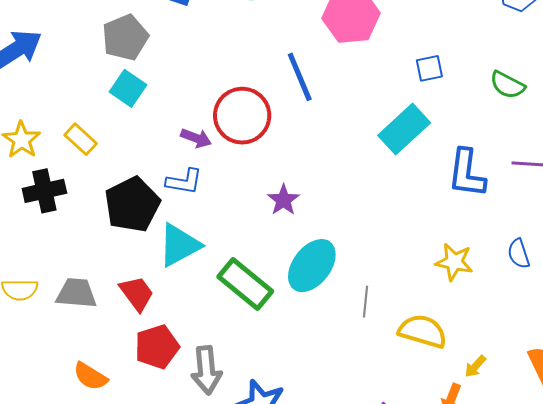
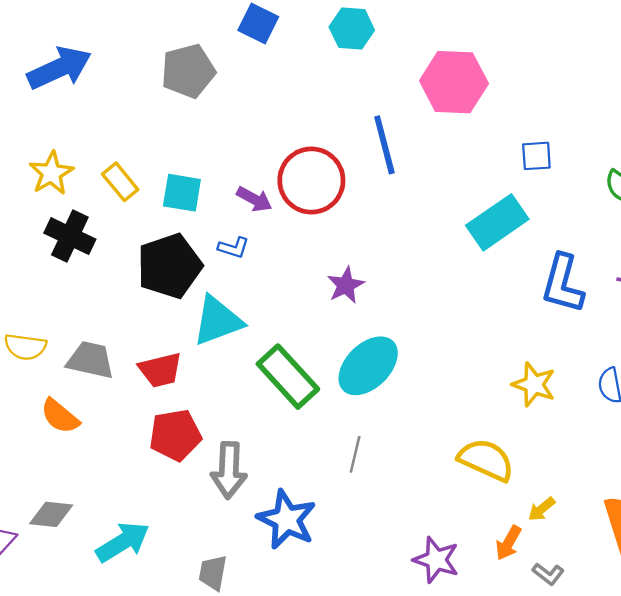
cyan square: (128, 88) -> (182, 193), moved, turned -33
blue L-shape: (184, 181) -> (234, 248), size x0.7
black cross: (44, 191) -> (70, 236), turned 30
red trapezoid: (137, 293) -> (160, 370), turned 105
gray line: (366, 302) -> (355, 454), moved
orange semicircle: (90, 376) -> (60, 416), moved

